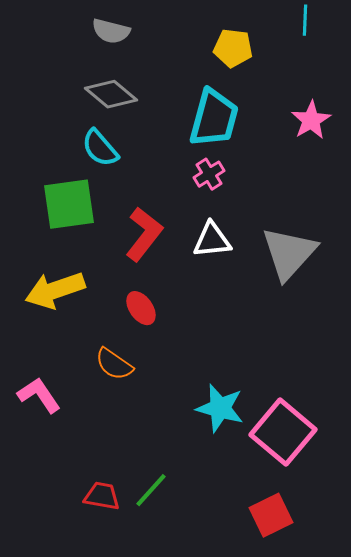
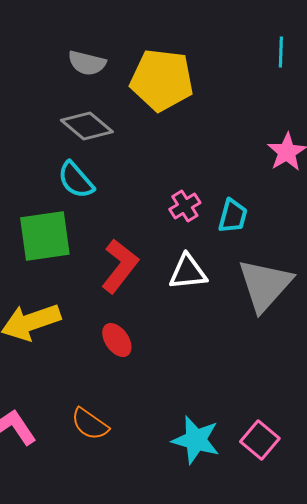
yellow pentagon: (233, 48) -> (162, 80), moved, size x1.6
cyan trapezoid: (214, 118) -> (233, 216), moved, size x0.6
orange semicircle: (114, 364) -> (90, 424), moved
pink square: (283, 432) -> (260, 440), moved, size x0.6

